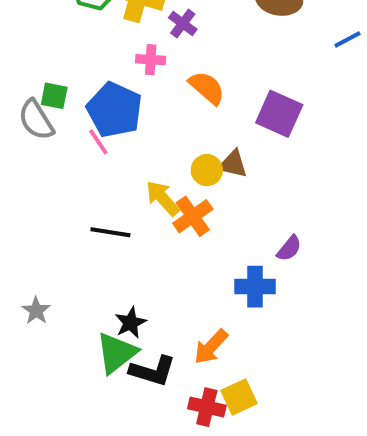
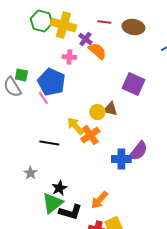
orange semicircle: (207, 88) -> (97, 51), moved
purple semicircle: (289, 248) -> (138, 151), size x1.5
blue cross: (255, 287) -> (121, 159), moved
gray star: (36, 311) -> (30, 173), moved

